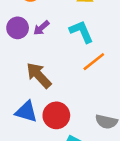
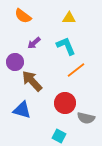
purple circle: (18, 28) -> (15, 62), moved
red circle: (56, 115) -> (65, 103), moved

